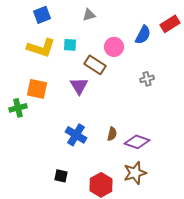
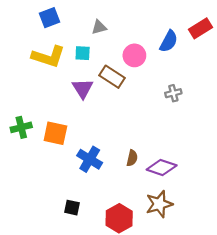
gray triangle: (89, 15) -> (99, 27), moved
purple triangle: (79, 86) -> (83, 88), moved
orange square: (37, 89) -> (55, 133), moved

